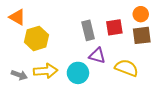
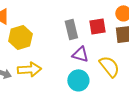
yellow semicircle: (127, 68) -> (109, 66), turned 30
cyan circle: (78, 73) -> (78, 80), moved

